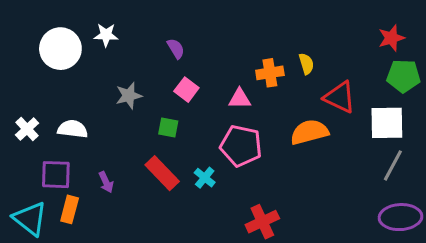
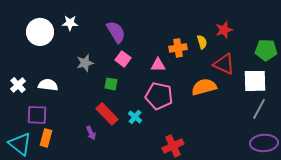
red star: (391, 38) -> (224, 30), moved
purple semicircle: (176, 49) -> (116, 32), size x1.6
purple arrow: (106, 182) -> (91, 133), moved

